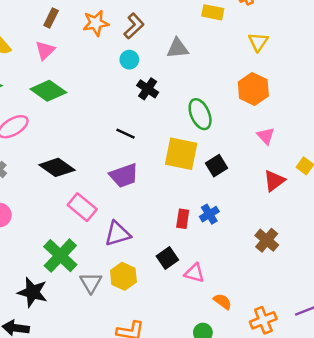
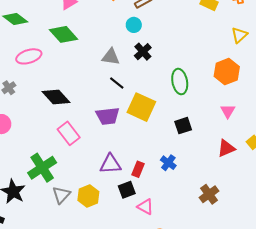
gray triangle: (178, 48) -> (111, 57), moved
yellow square: (181, 154) -> (141, 107), moved
blue cross: (209, 214) -> (168, 163), turned -35
red rectangle: (183, 219) -> (138, 169), moved
purple triangle: (118, 234) -> (110, 164), moved

